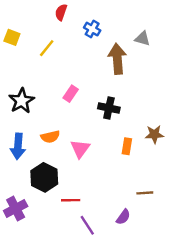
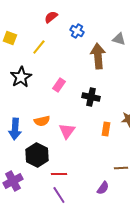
red semicircle: (61, 12) -> (51, 17), turned 32
black star: (22, 101) -> (21, 77), moved
purple line: (87, 225) -> (59, 195), moved

